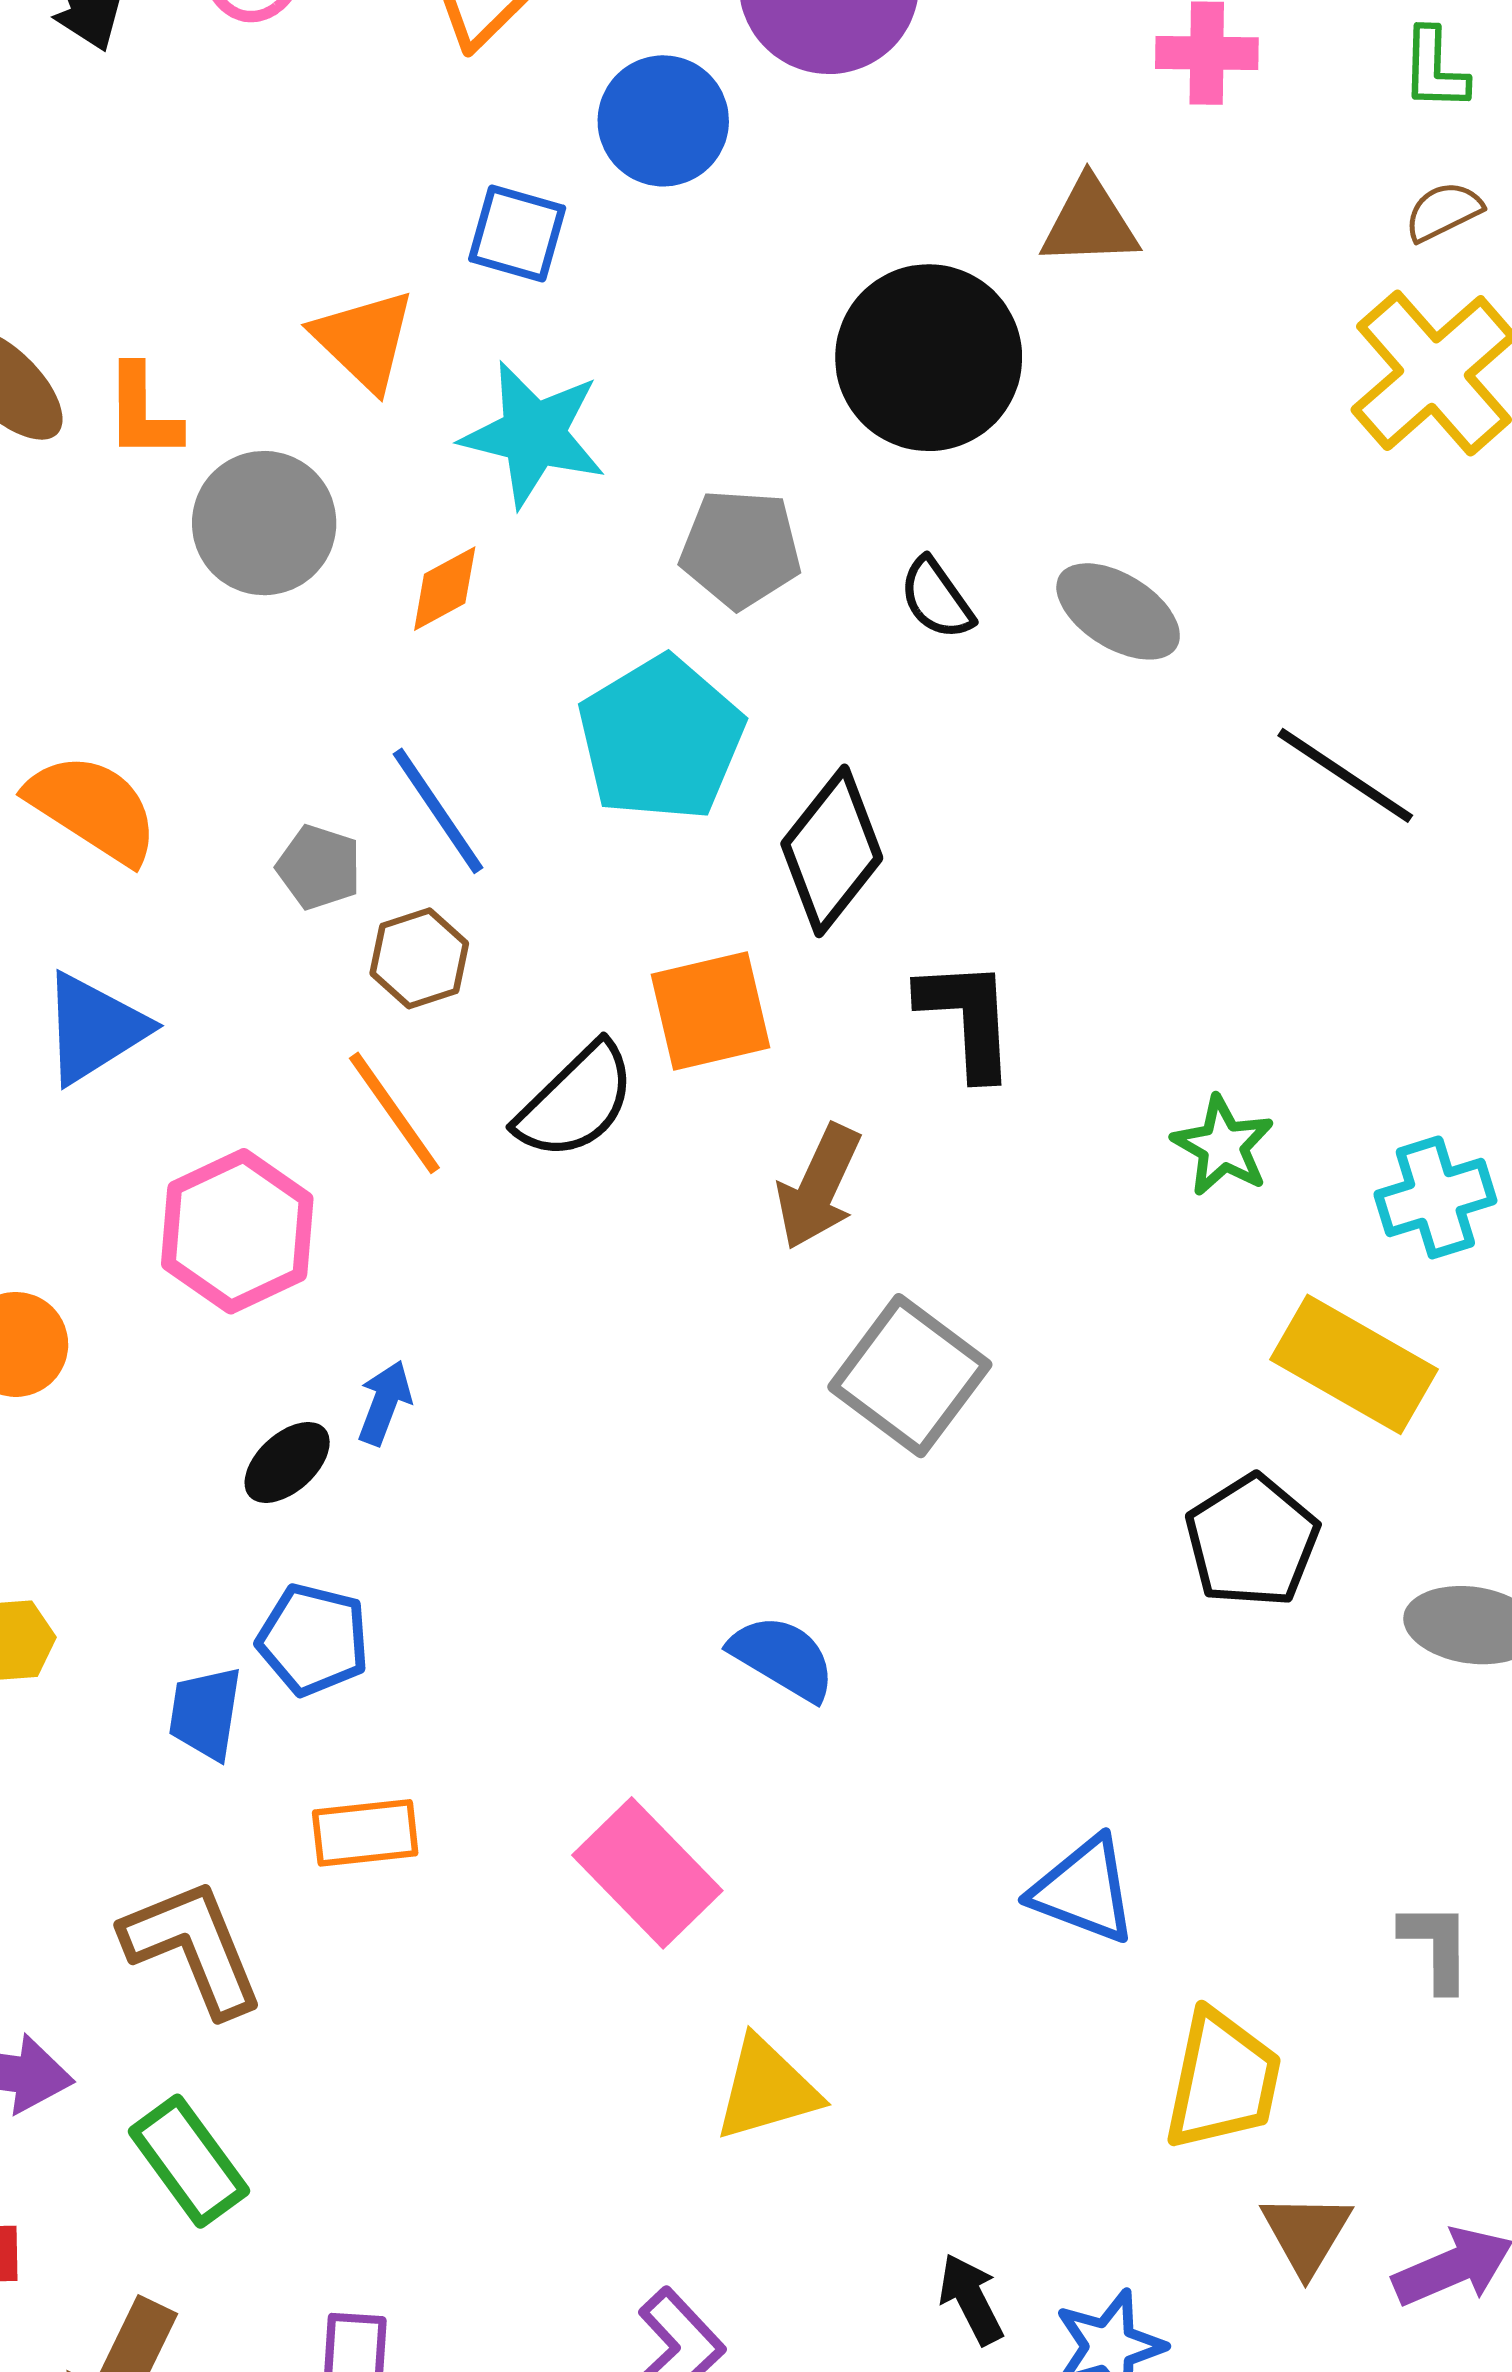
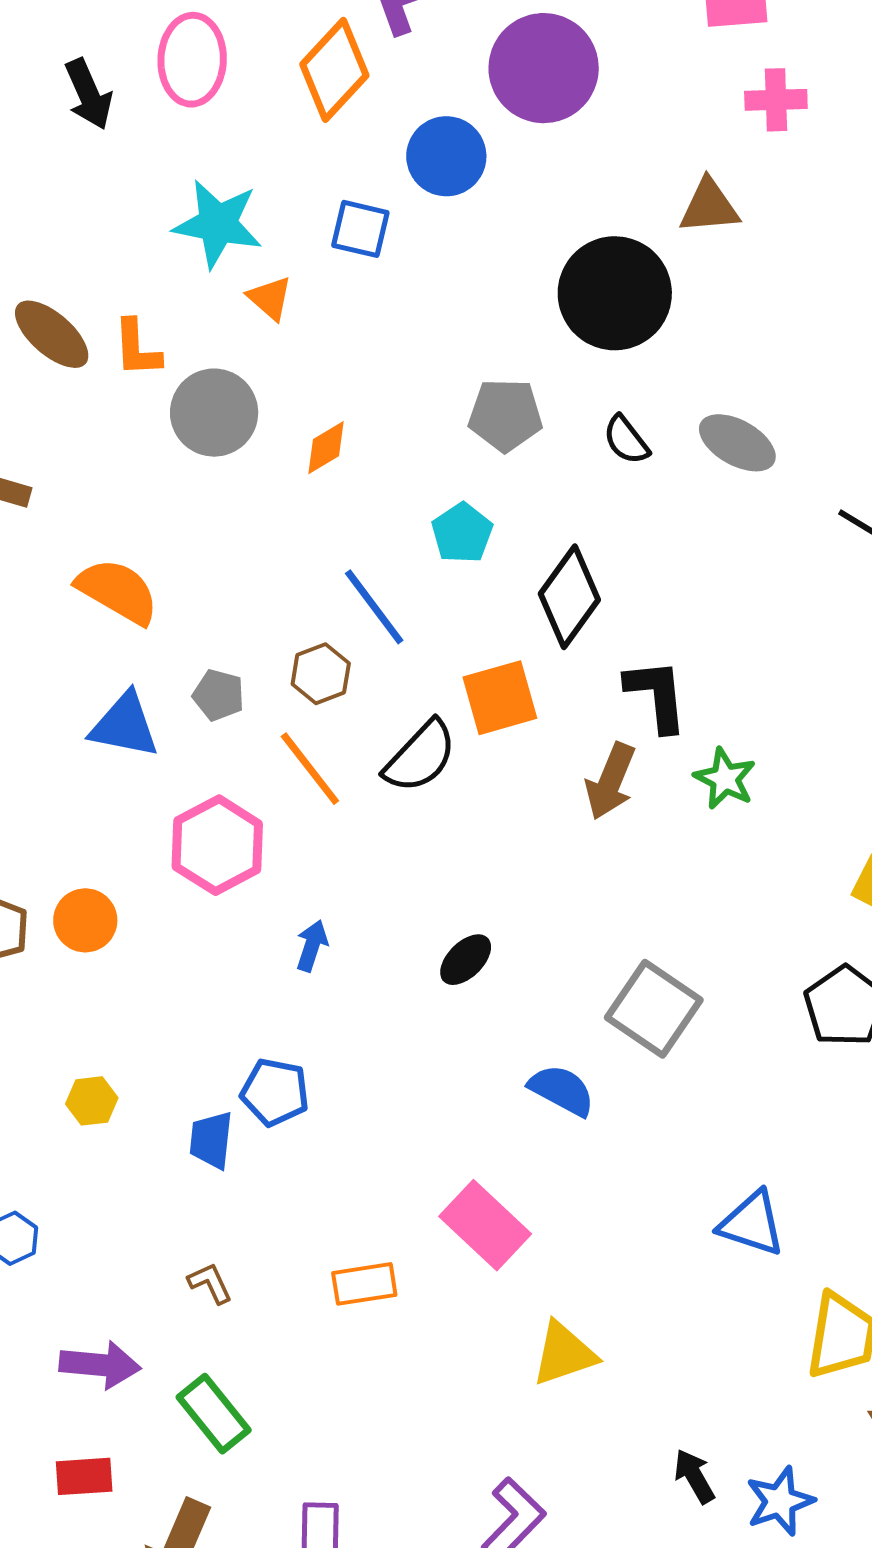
orange triangle: (364, 340) -> (270, 298), size x0.7
cyan star: (534, 434) -> (218, 224), moved
cyan pentagon: (661, 739) -> (462, 533), size x0.6
blue line: (438, 811) -> (374, 607), moved
gray pentagon: (319, 867) -> (219, 695), moved
blue triangle: (94, 1028) -> (124, 725), turned 46
green star: (1223, 1146) -> (725, 779), moved
brown arrow: (819, 1187) -> (611, 781), moved
gray square: (910, 1376) -> (654, 1009), moved
black ellipse: (287, 1462) -> (466, 960), moved
orange rectangle: (365, 1833) -> (364, 1284), moved
brown L-shape: (193, 1947) -> (210, 1283), size x0.5

